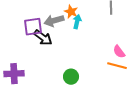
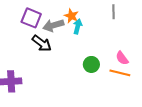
purple square: (33, 27) -> (31, 18), moved, turned 30
green circle: (71, 77) -> (91, 64), moved

